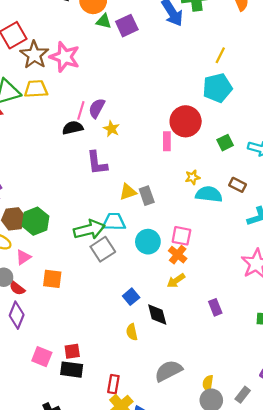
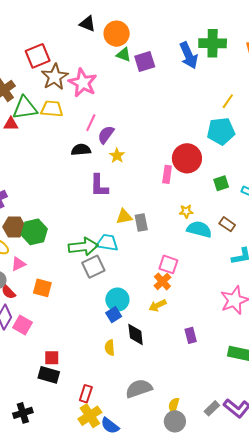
pink line: (81, 110) -> (91, 123), moved
cyan circle: (148, 242) -> (117, 300), moved
pink square: (42, 357) -> (23, 325), moved
gray rectangle: (243, 395) -> (212, 408), moved

